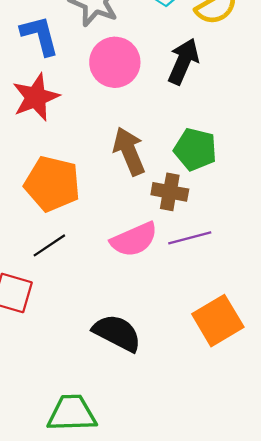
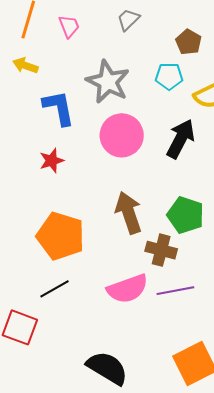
red star: (36, 97) -> (52, 161), size x0.6

